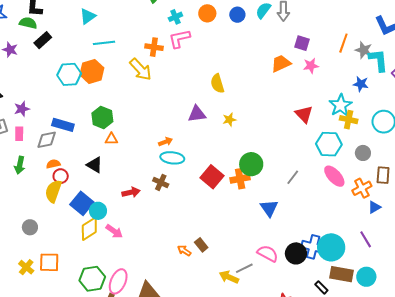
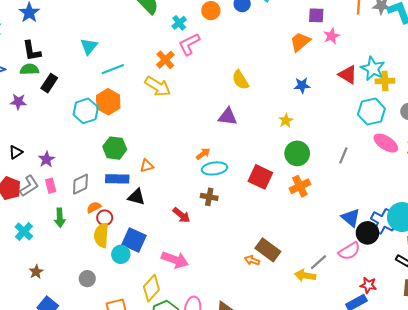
orange cross: (154, 47) -> (165, 60), turned -36
blue star: (361, 84) -> (302, 85), moved
purple triangle: (197, 114) -> (228, 117), turned 30
red triangle: (304, 114) -> (348, 75), moved
green hexagon: (102, 117) -> (115, 148), moved
yellow star: (229, 120) -> (286, 121), moved
blue rectangle: (63, 125) -> (117, 179), moved
orange cross: (240, 179) -> (300, 186), moved
red arrow: (131, 192) -> (181, 215), turned 66
blue triangle: (269, 208) -> (351, 218), moved
cyan circle: (98, 211) -> (121, 254), moved
yellow diamond: (89, 229) -> (151, 288), moved
pink arrow: (114, 231) -> (175, 260), size x1.4
brown rectangle: (201, 245) -> (268, 250), size x1.6
blue cross: (313, 247) -> (383, 221), turned 30
pink semicircle: (268, 253) -> (349, 251), moved, turned 135

